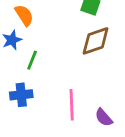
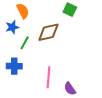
brown diamond: (96, 41) -> (48, 32), moved

